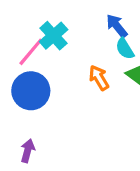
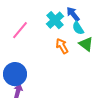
cyan cross: (54, 36) -> (55, 20), moved
blue circle: (31, 91) -> (15, 74), moved

